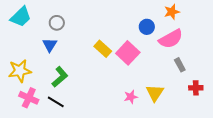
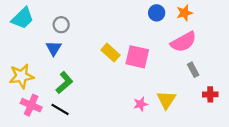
blue circle: (147, 27) -> (157, 13), moved
pink square: (128, 53) -> (137, 57), turned -30

